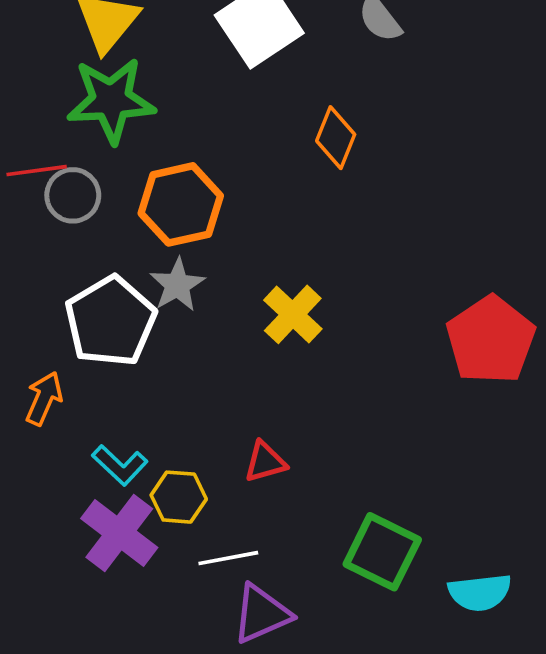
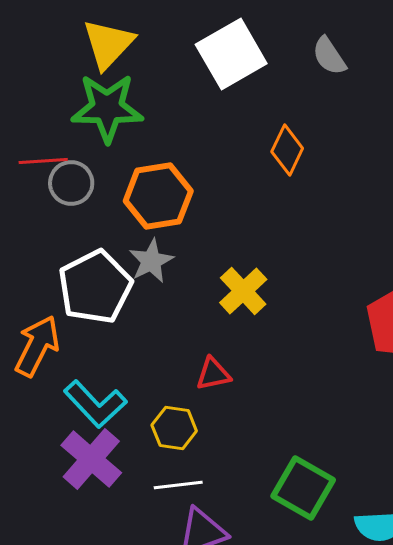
orange arrow: (44, 398) -> (37, 346), size x1.4
red triangle: (265, 462) -> (213, 374), moved
cyan L-shape: (120, 465) -> (95, 404), size x1.4
yellow hexagon: (179, 497) -> (174, 428), moved

